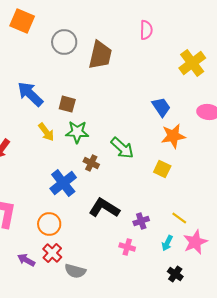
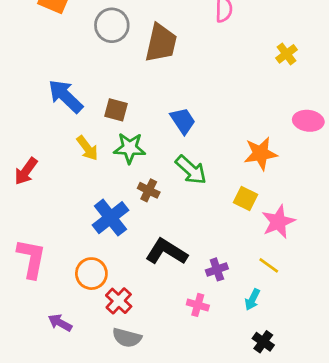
yellow cross: (192, 63) -> (286, 54), size x0.6
blue trapezoid: (161, 107) -> (183, 121), moved
pink star: (195, 242) -> (278, 222), moved
red cross: (52, 253) -> (119, 301), moved

